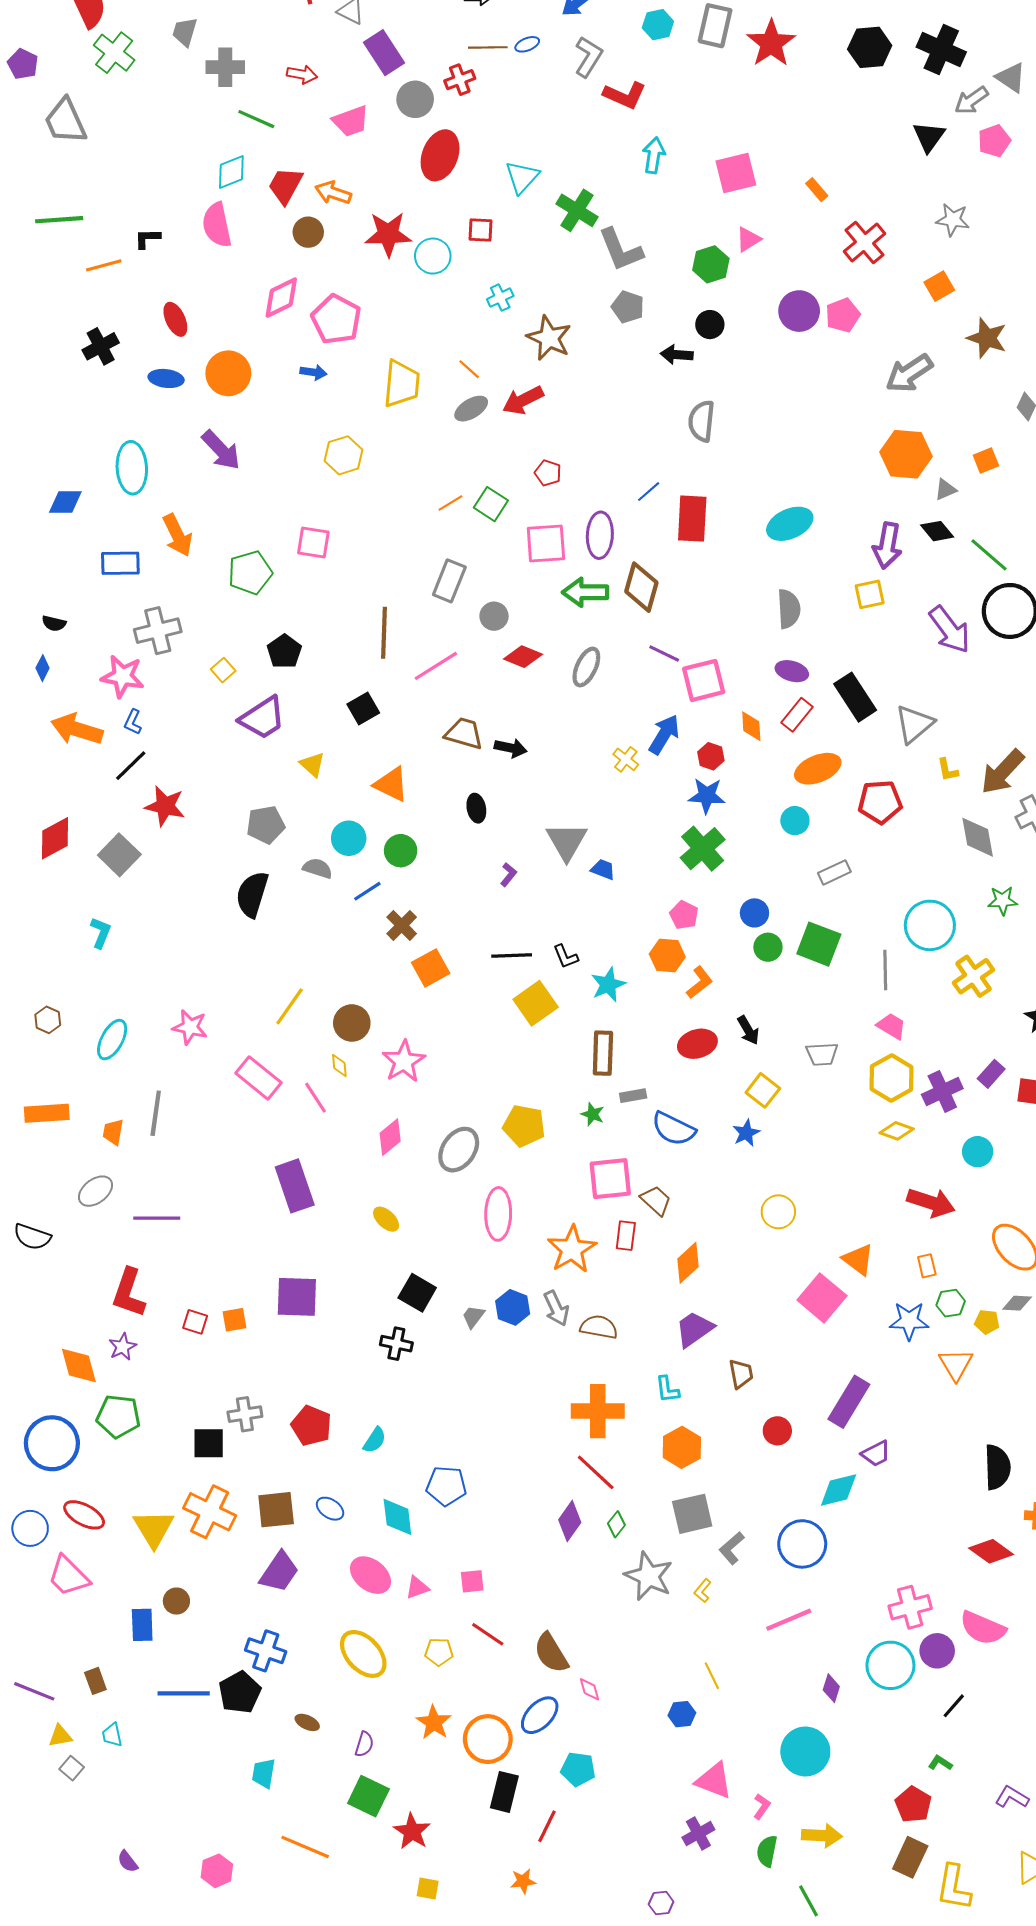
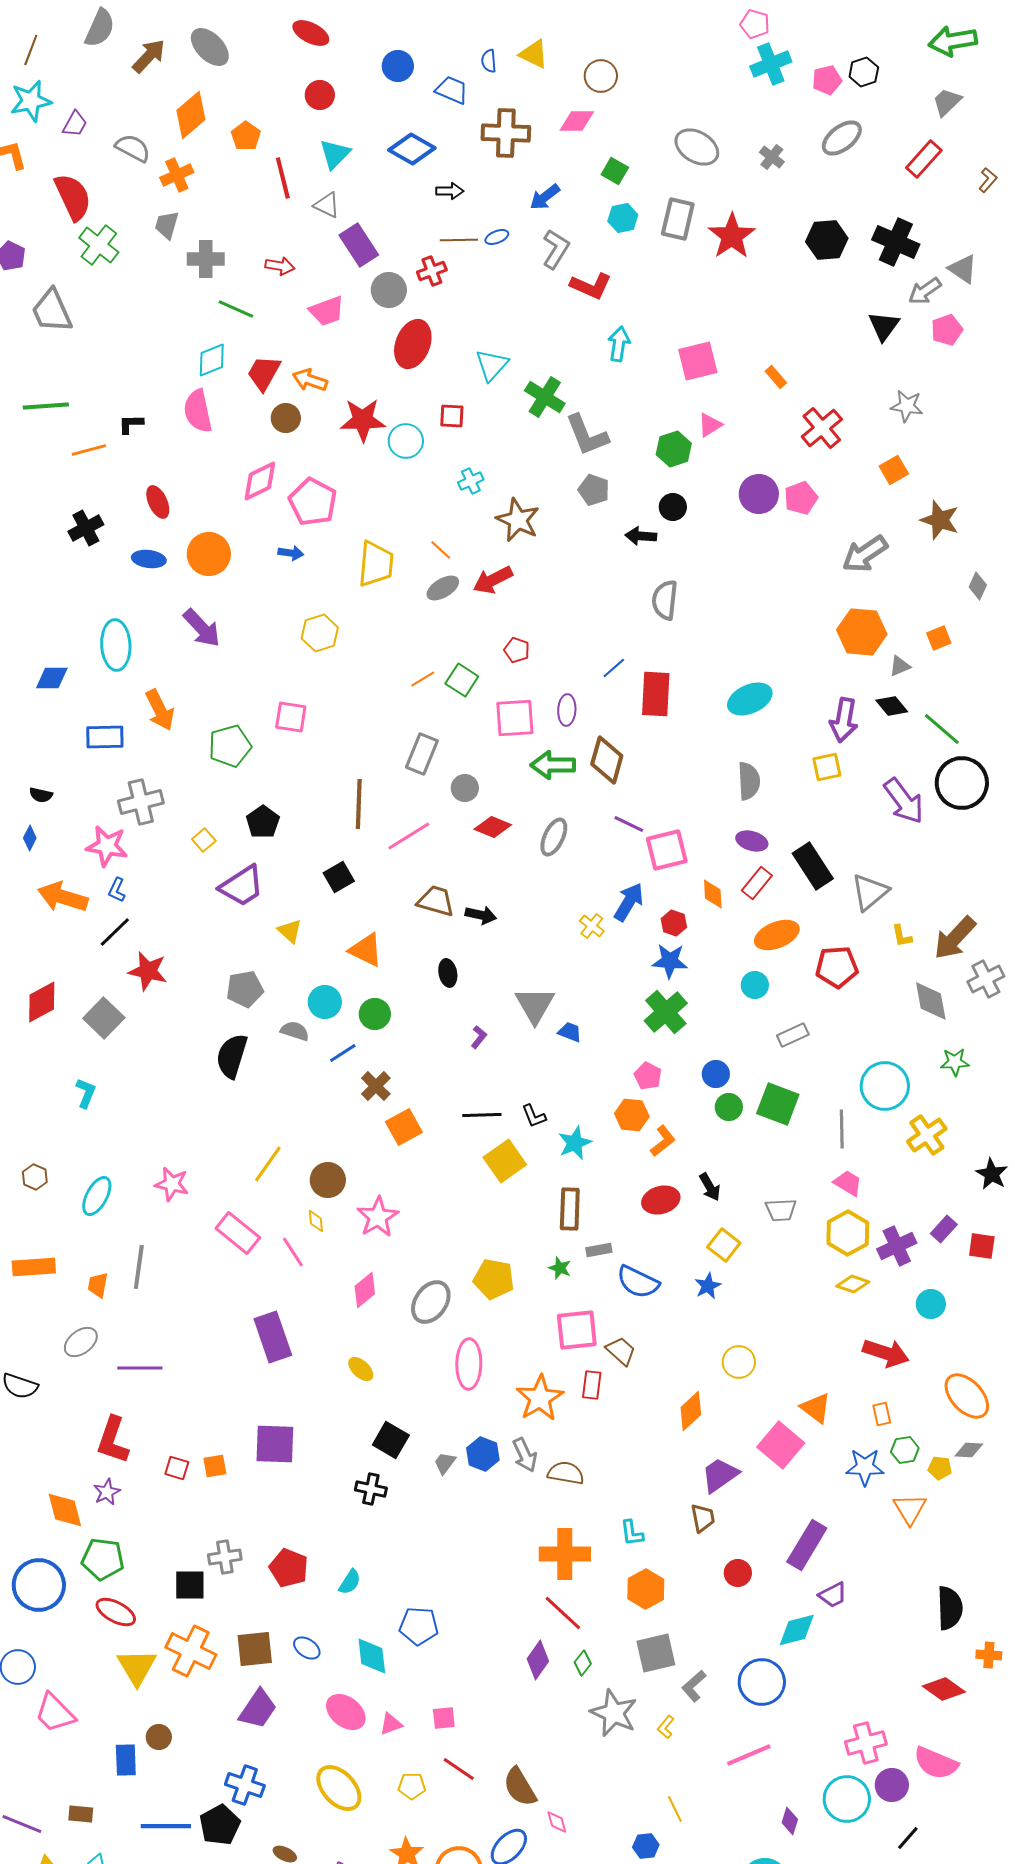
purple ellipse: (600, 535) -> (567, 710), size x0.7
orange diamond: (688, 1263) -> (691, 1411), moved
purple trapezoid: (694, 1329) -> (720, 1475), moved
red ellipse: (84, 1515) -> (116, 1612), moved
brown rectangle: (95, 1681) -> (81, 1814), turned -65

